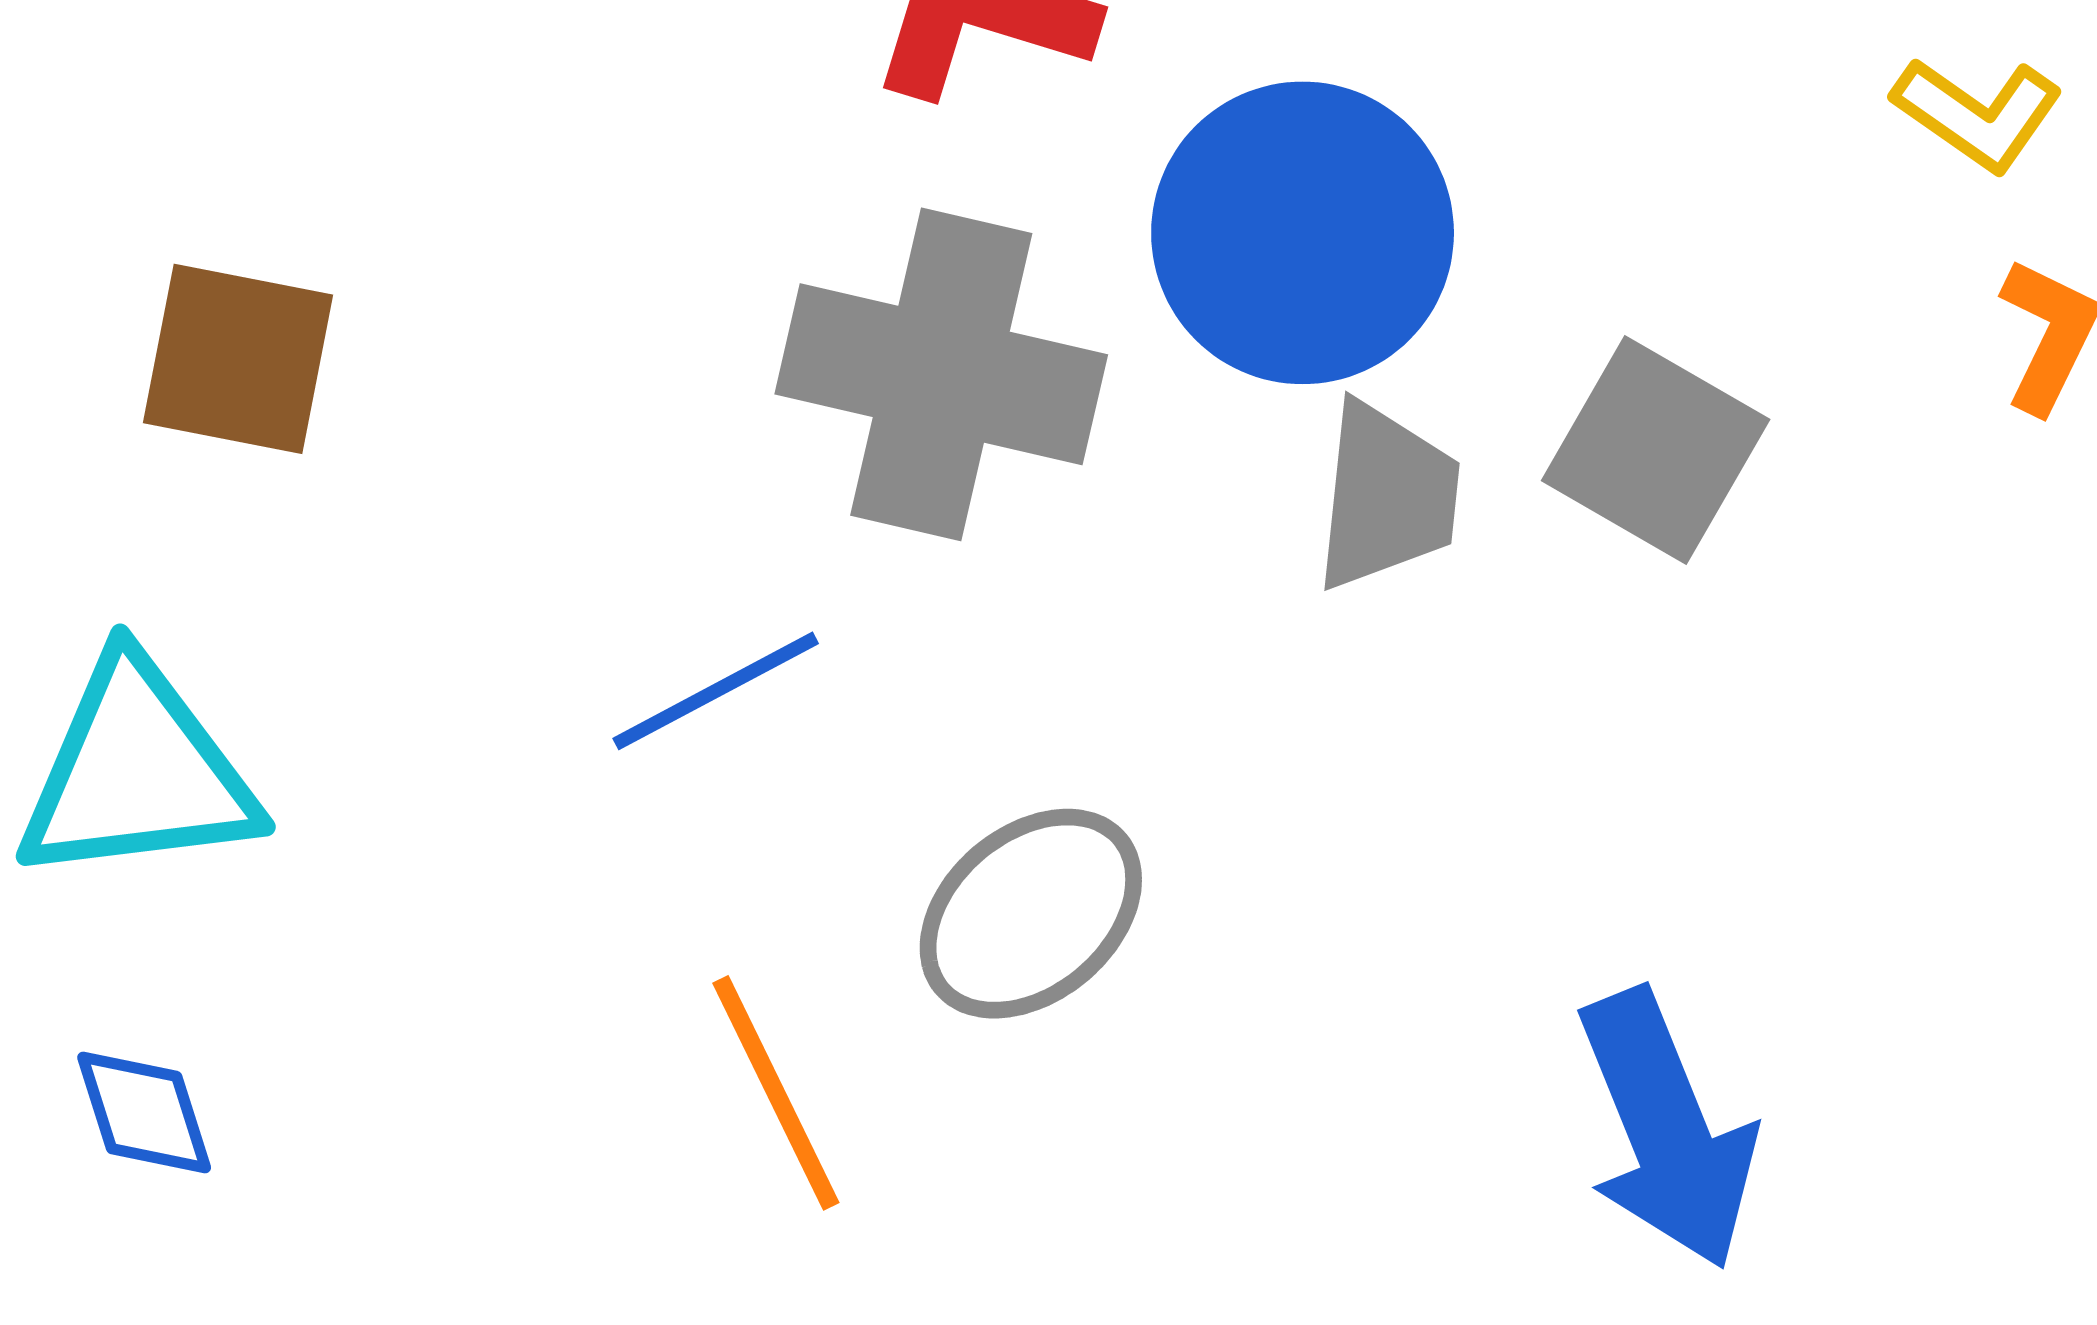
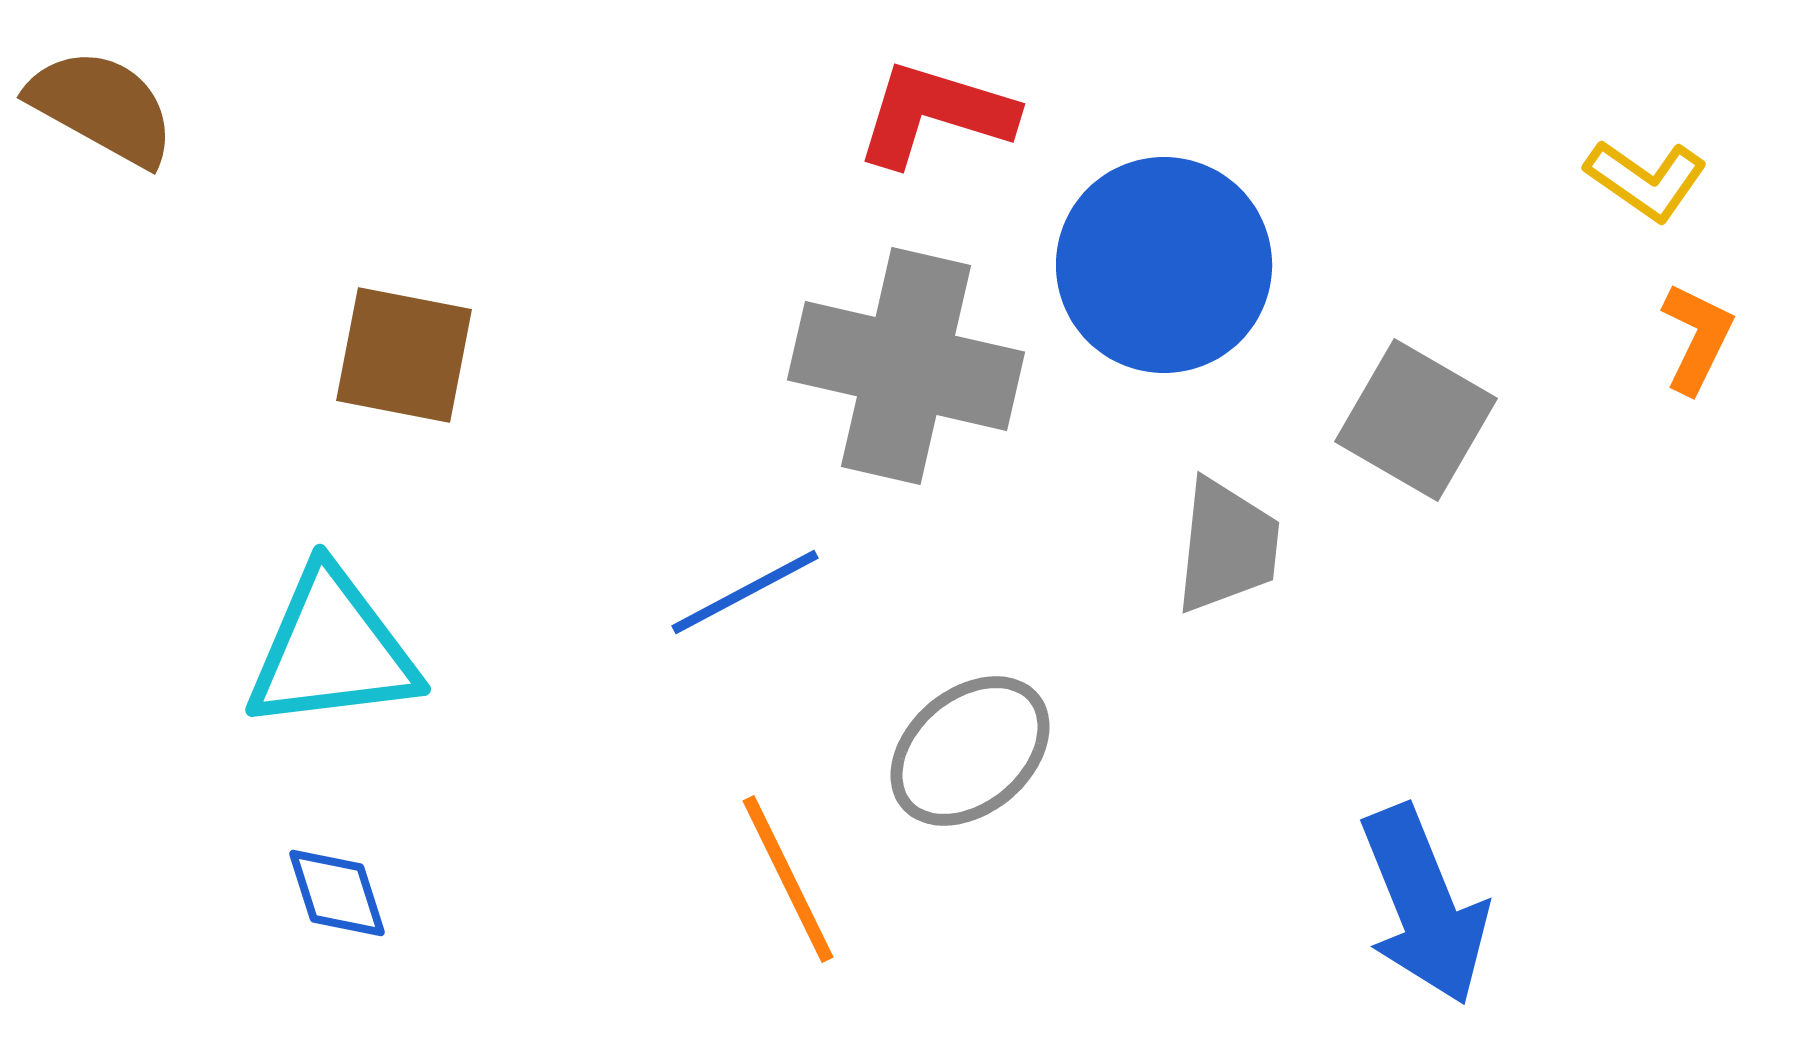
gray trapezoid: (1387, 496) -> (1227, 546), moved

